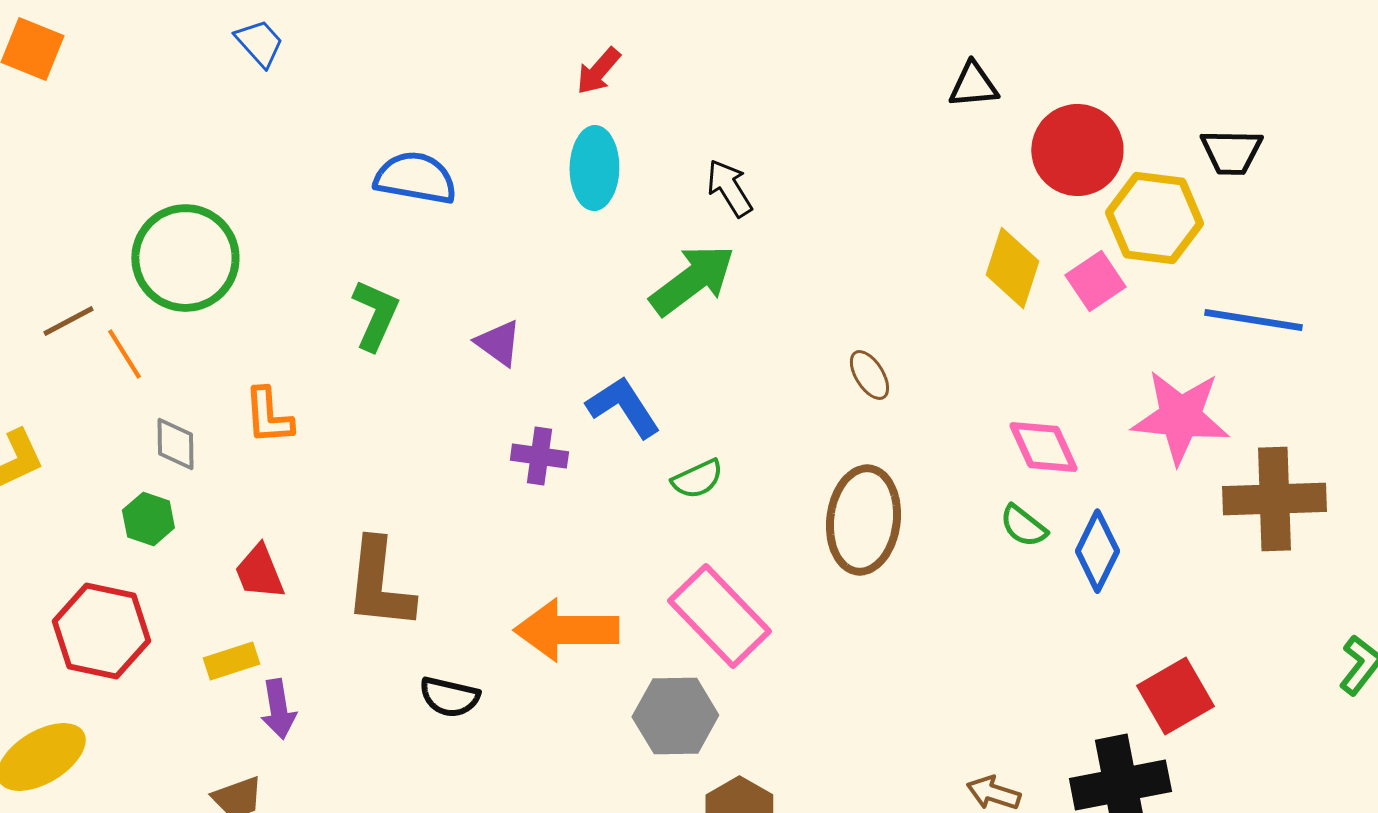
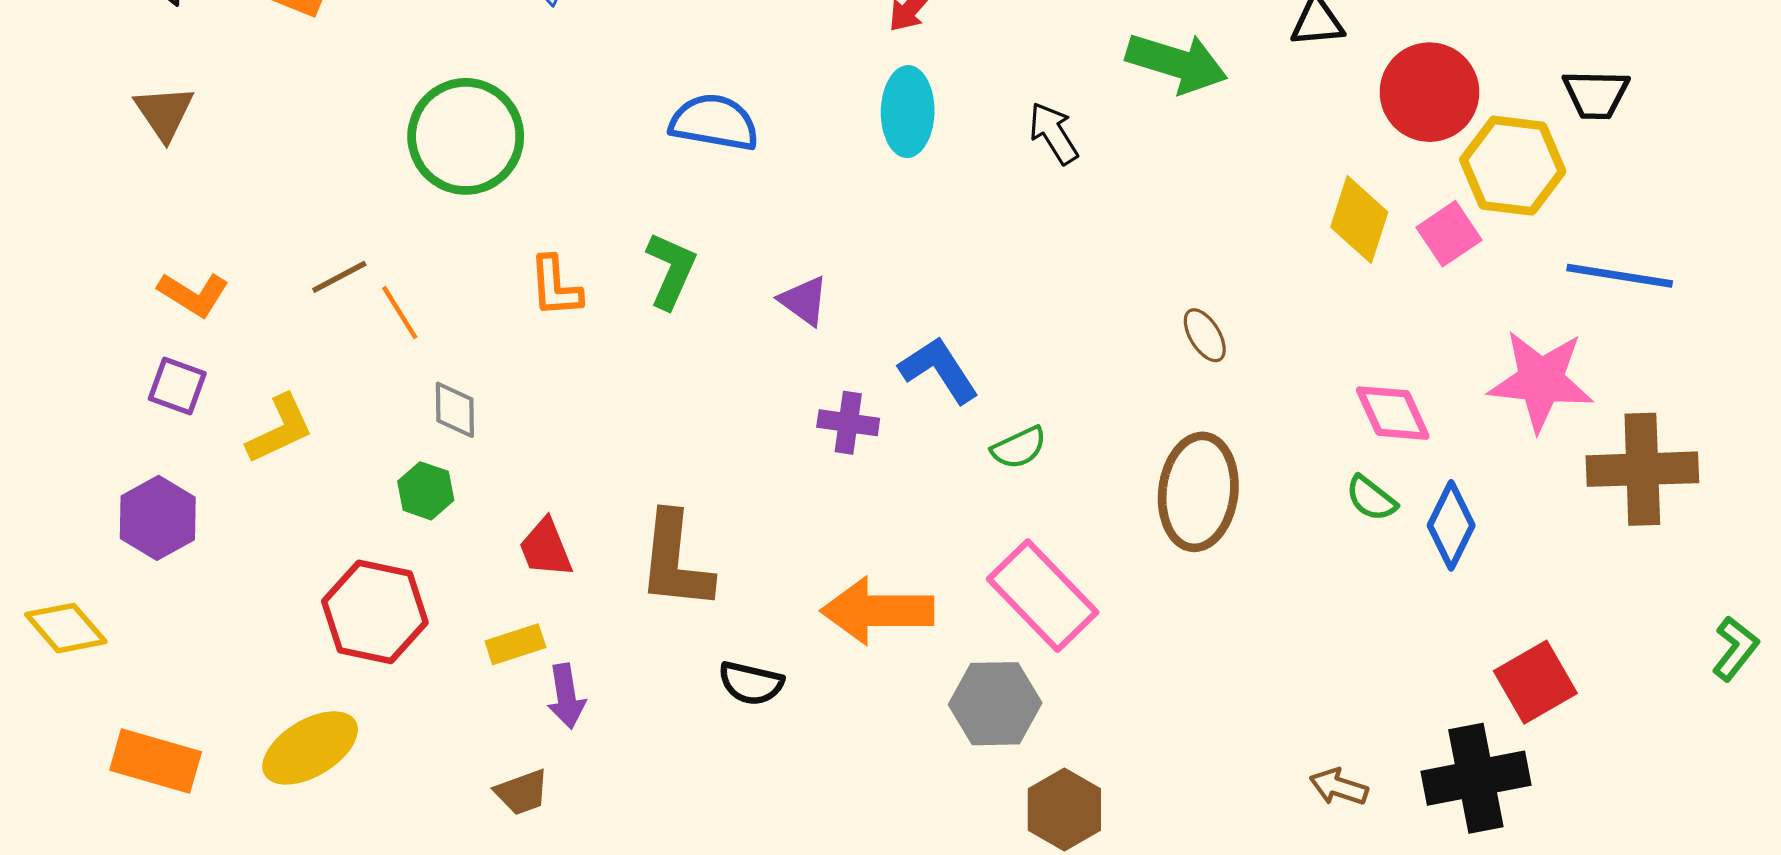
green circle: (185, 258) -> (466, 136), moved
green arrow: (692, 280) -> (1177, 63), moved, turned 54
orange L-shape: (268, 416) -> (555, 287), moved

